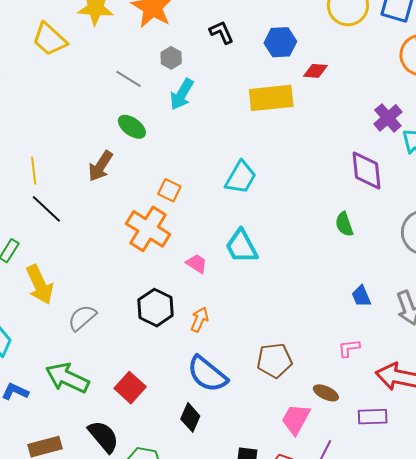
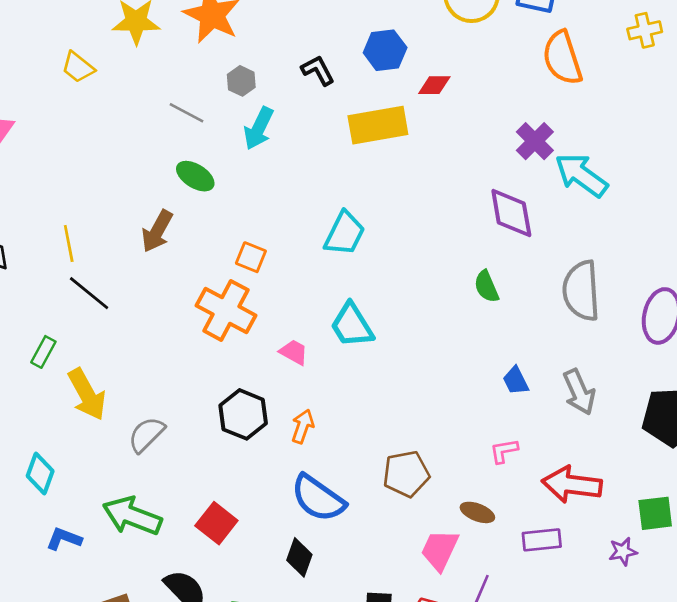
black L-shape: (222, 32) -> (318, 70), moved
yellow trapezoid: (50, 39) -> (78, 67), size x0.7

